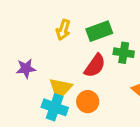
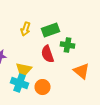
red semicircle: (95, 66) -> (48, 54), turned 126
orange circle: (88, 102) -> (42, 87), moved

